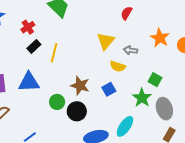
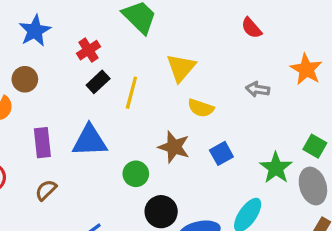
red semicircle: (126, 13) -> (251, 28), turned -72
yellow triangle: (106, 41) -> (181, 68), moved
yellow semicircle: (118, 66) -> (201, 108), moved
green square: (155, 80) -> (315, 146), moved
black circle: (77, 111) -> (161, 212), moved

